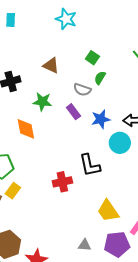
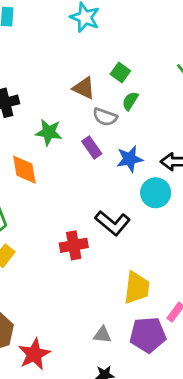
brown triangle: (51, 65) -> (84, 88), moved
black L-shape: (90, 165) -> (113, 223), turned -40
yellow trapezoid: (108, 211) -> (137, 288), turned -140

